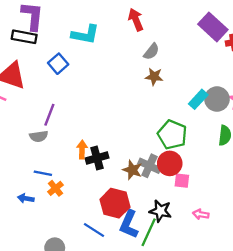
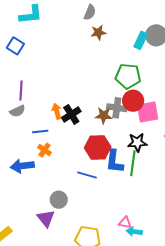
blue line: (43, 173) -> (40, 131), moved
pink square: (182, 181) -> (148, 112), size x1.6
blue arrow: (26, 198) -> (22, 166), size x1.6

